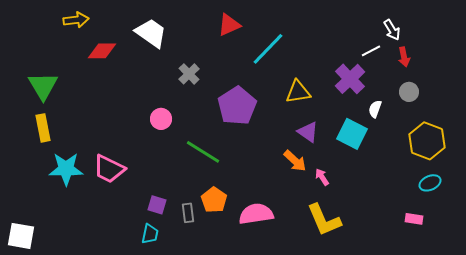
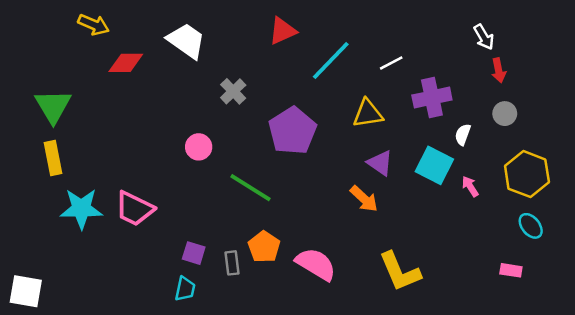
yellow arrow: (76, 20) -> (94, 25), turned 30
white line: (371, 51) -> (391, 63), moved
purple cross: (350, 79) -> (432, 98), turned 32
pink arrow: (322, 177) -> (470, 186), moved
cyan ellipse: (430, 183) -> (531, 226), turned 75
pink semicircle: (256, 214) -> (316, 264), turned 40

